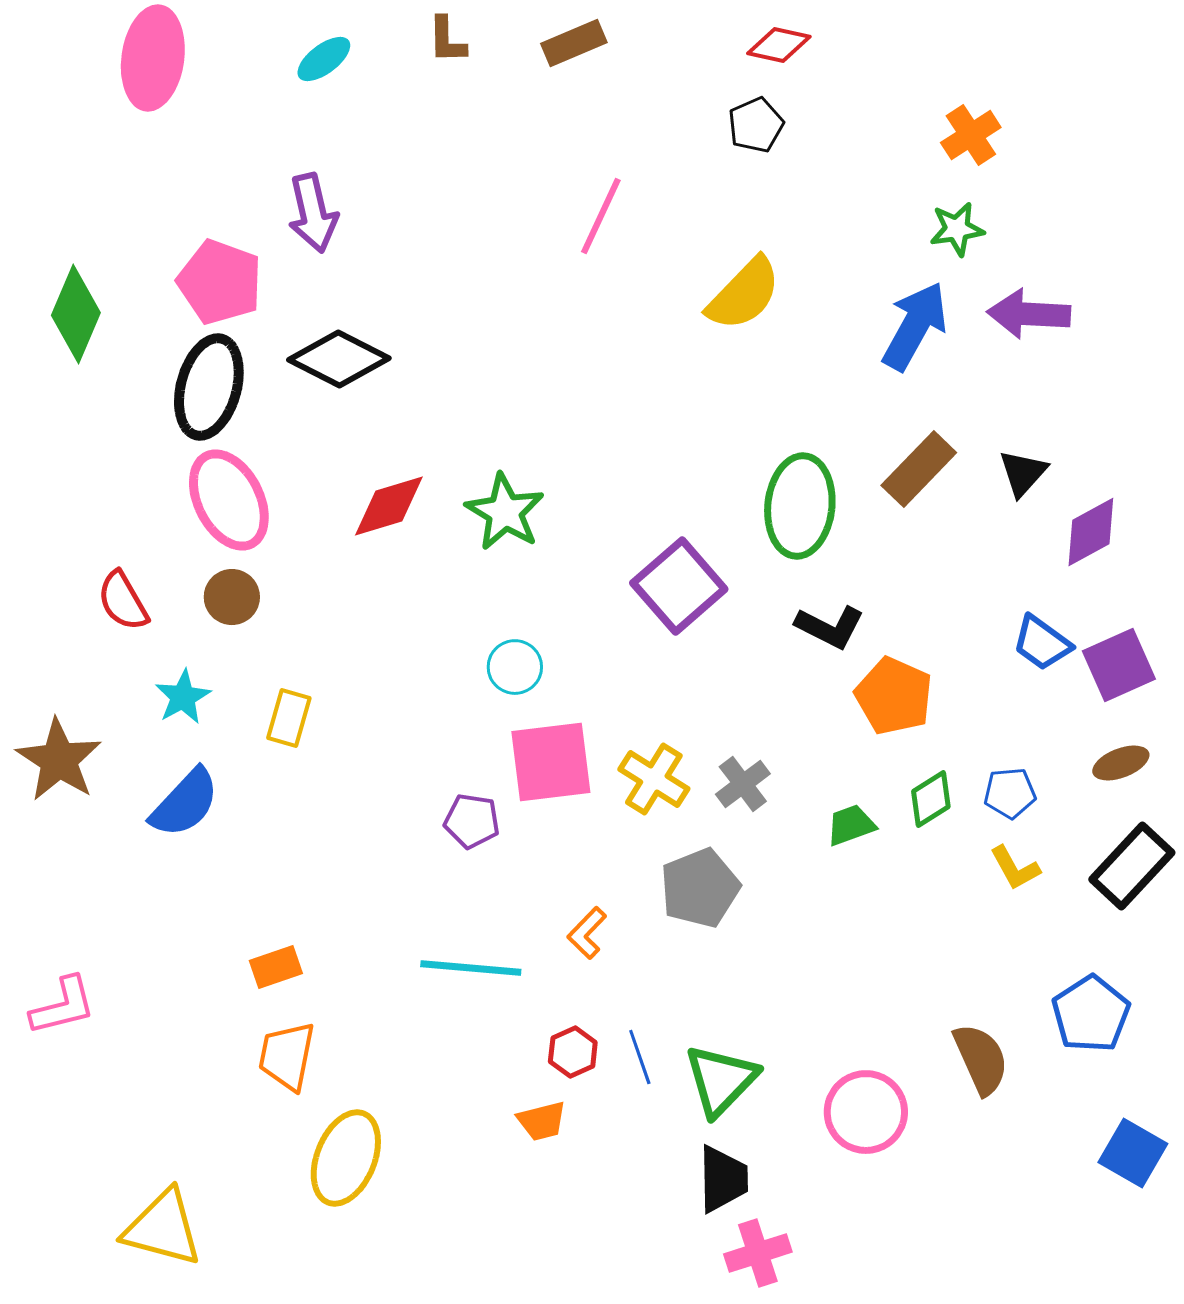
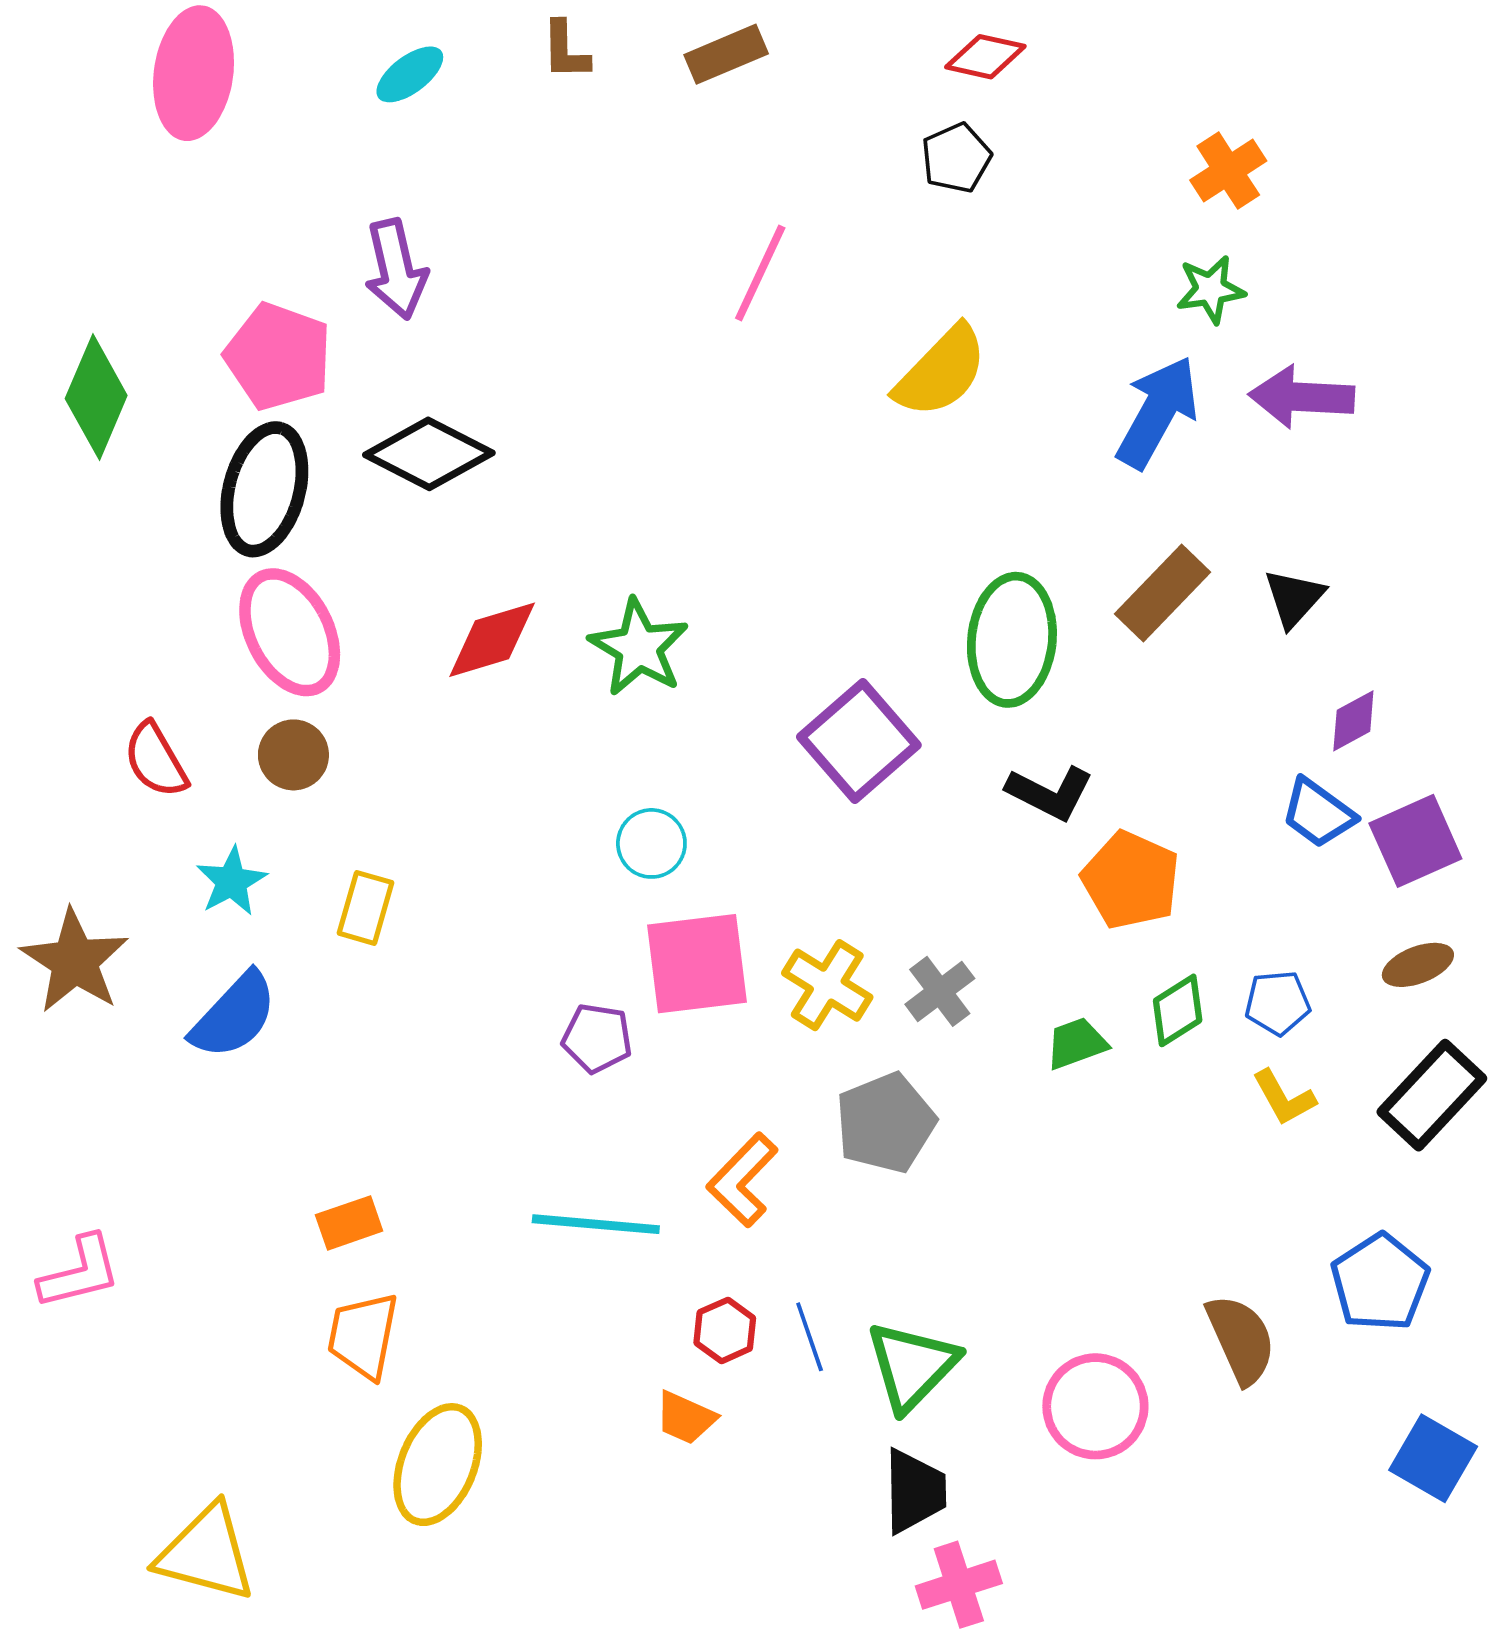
purple diamond: (1091, 532) -> (1353, 721), moved, size x0.7
orange L-shape: (587, 933) -> (742, 1180), size x1.4
orange trapezoid: (542, 1121) -> (686, 1418), turned 38

